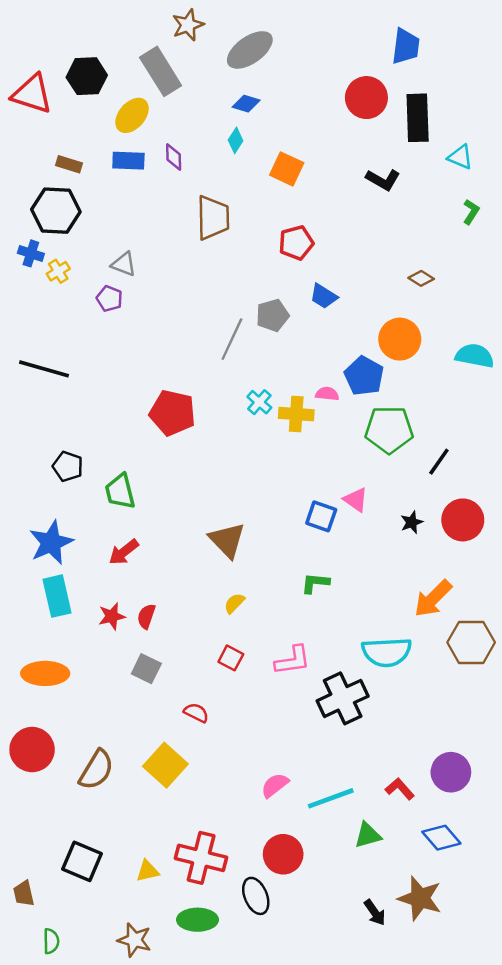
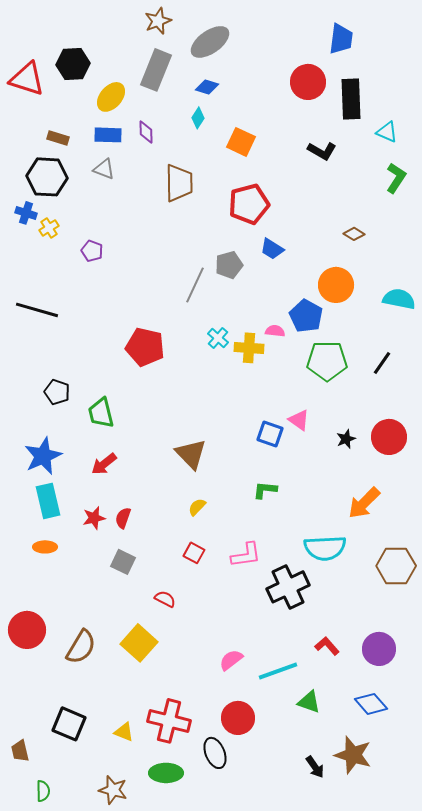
gray rectangle: (161, 71) -> (156, 70), moved, turned 54
green L-shape: (471, 212) -> (396, 178), size x1.4
red pentagon: (296, 243) -> (249, 204), size x1.4
gray triangle: (124, 264) -> (104, 169), moved
black line: (439, 462) -> (382, 363), moved
brown hexagon: (471, 642) -> (396, 566), moved
orange ellipse: (45, 673) -> (45, 547), moved, size x0.6
red L-shape: (400, 789) -> (327, 646), moved
green triangle: (368, 835) -> (309, 702), turned 35
yellow triangle: (147, 871) -> (124, 732), turned 35

